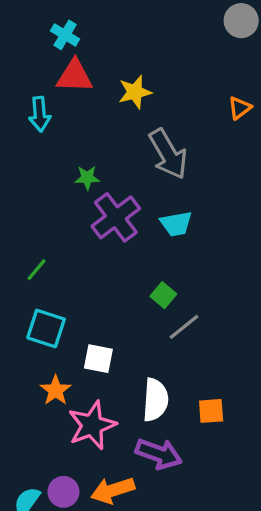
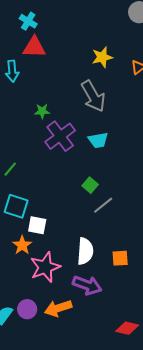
yellow star: (135, 92) -> (102, 57), moved
white square: (98, 359) -> (37, 225), moved

